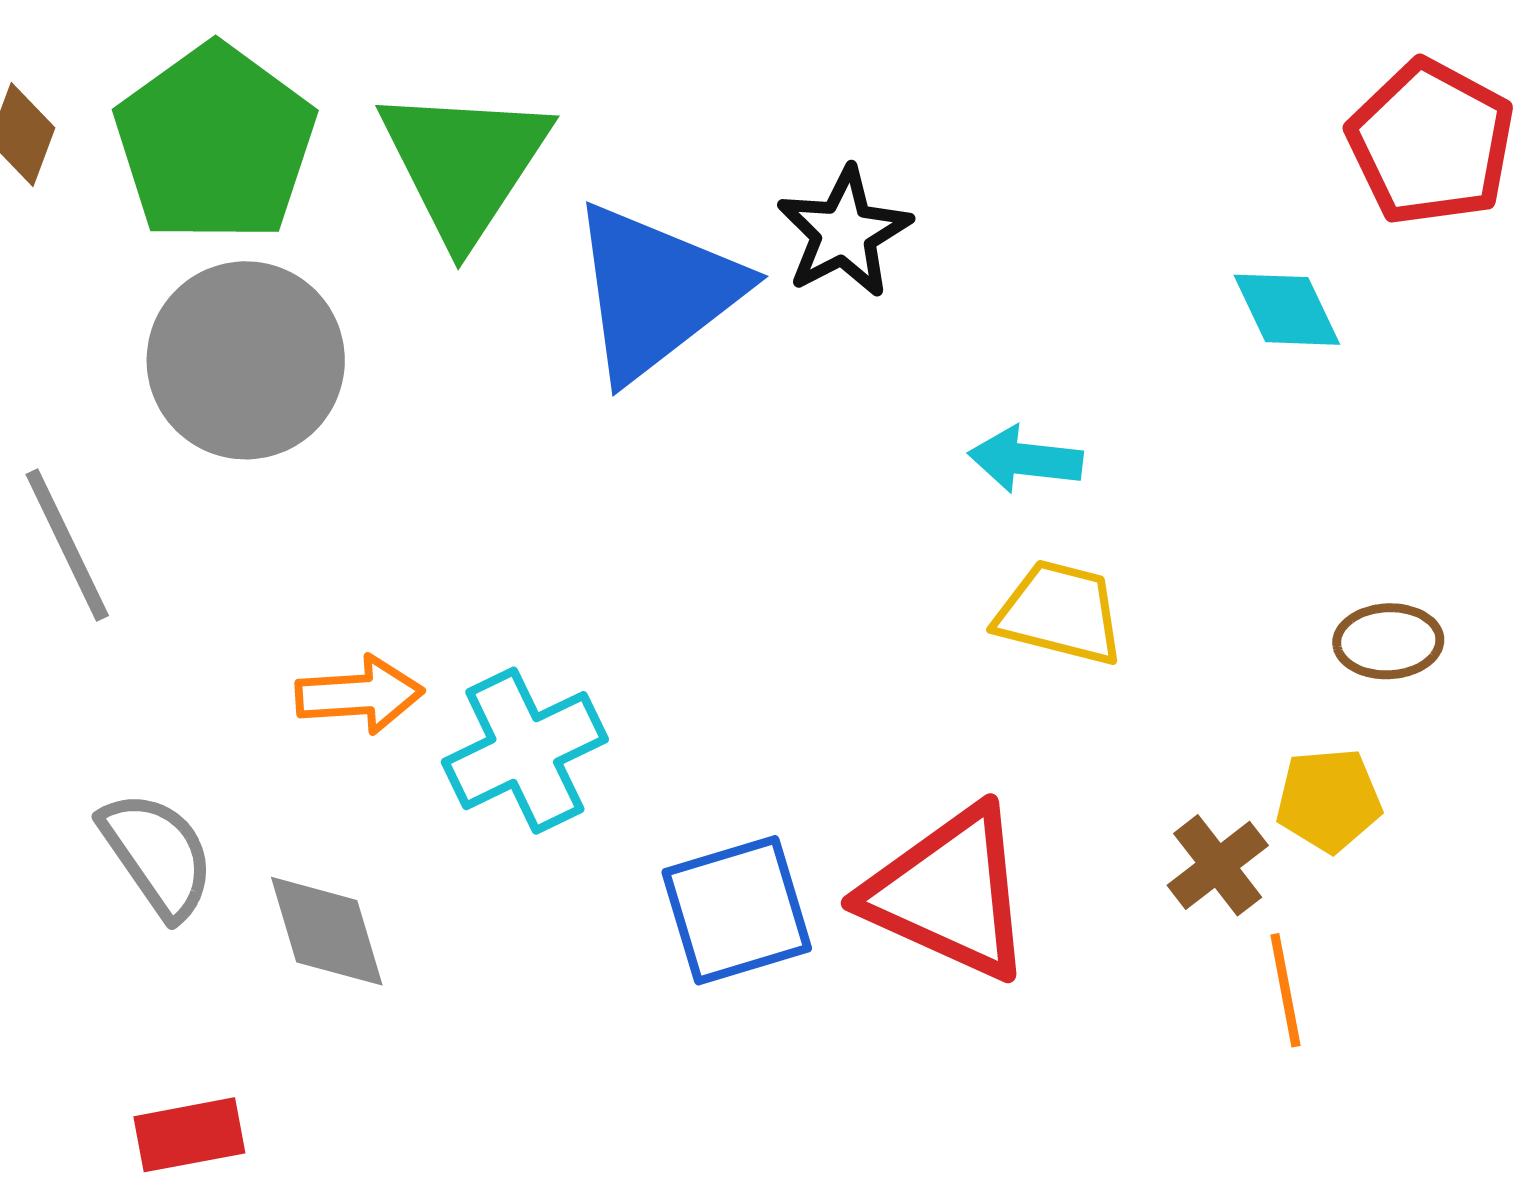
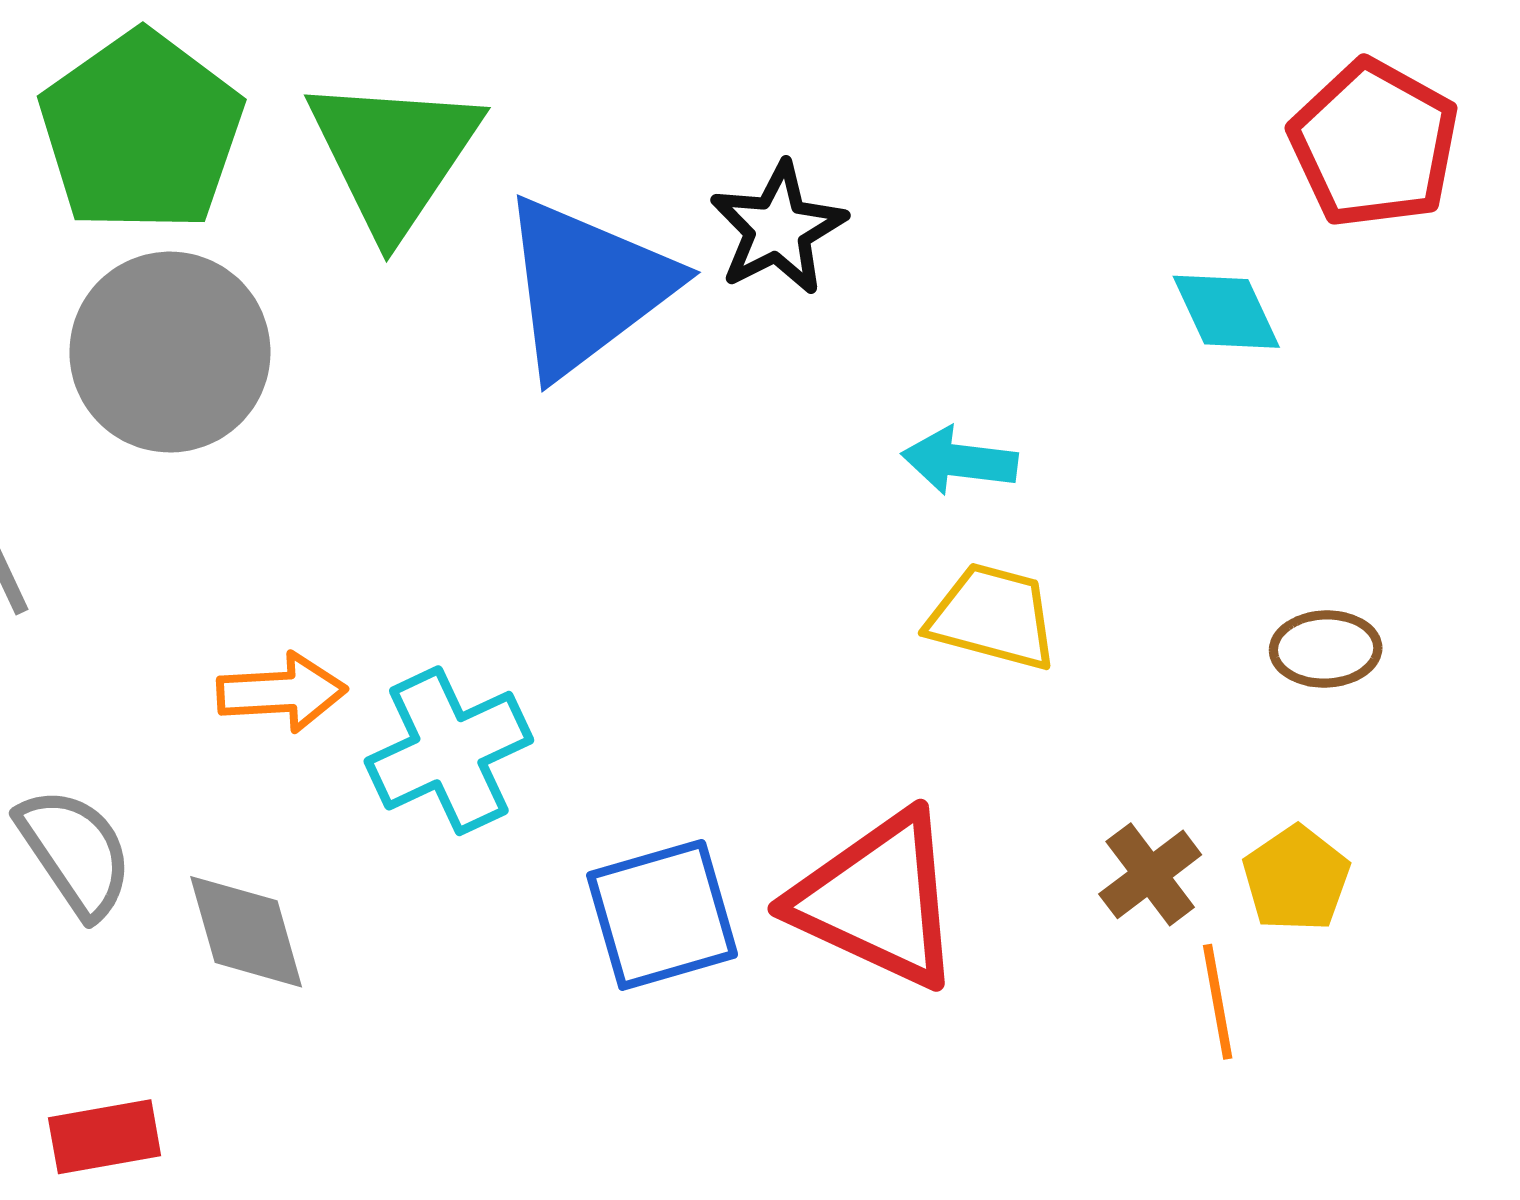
yellow pentagon: (1329, 800) -> (1296, 879), moved, turned -30

